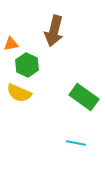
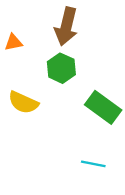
green hexagon: (27, 65) -> (61, 68), moved

